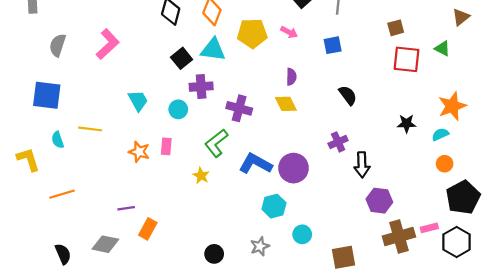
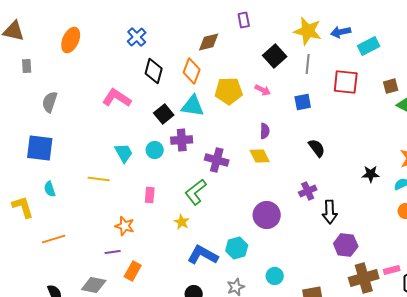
brown square: (396, 28) -> (391, 86), moved
pink L-shape: (108, 44) -> (117, 98), moved, turned -104
red square: (407, 59) -> (346, 82), moved
cyan circle: (178, 109) -> (155, 150), moved
yellow line: (90, 129) -> (99, 179), moved
orange star: (139, 152) -> (125, 226), moved
blue L-shape: (255, 164) -> (203, 255), moved
cyan hexagon: (274, 206) -> (237, 248), moved

